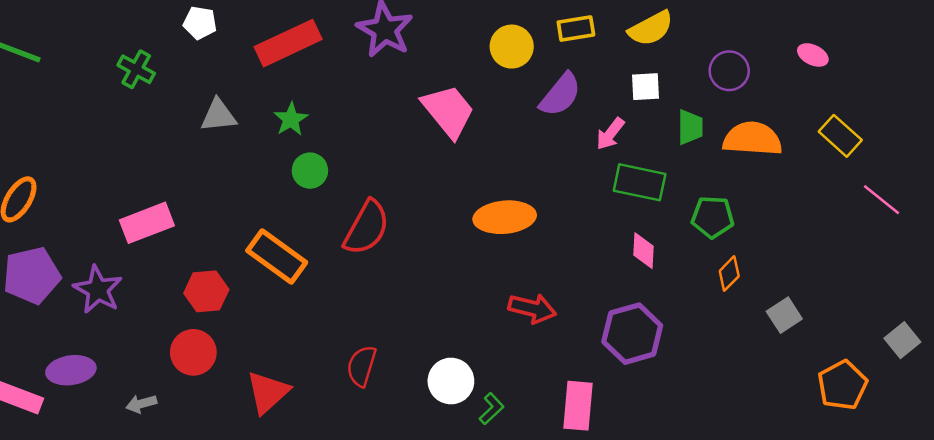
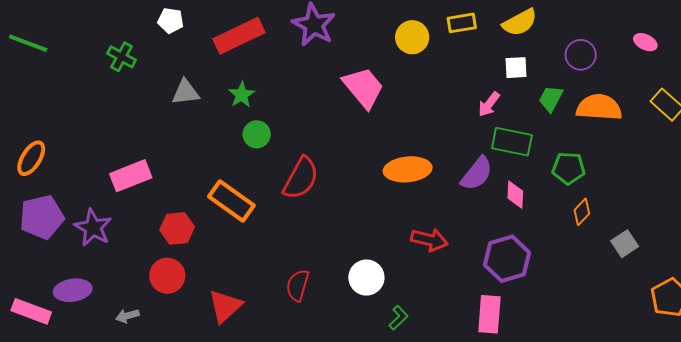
purple semicircle: (560, 95) -> (477, 174), moved
green trapezoid: (690, 127) -> (551, 99), turned -152
white circle: (451, 381) -> (366, 278), moved
pink rectangle: (578, 406) -> (489, 314), moved

